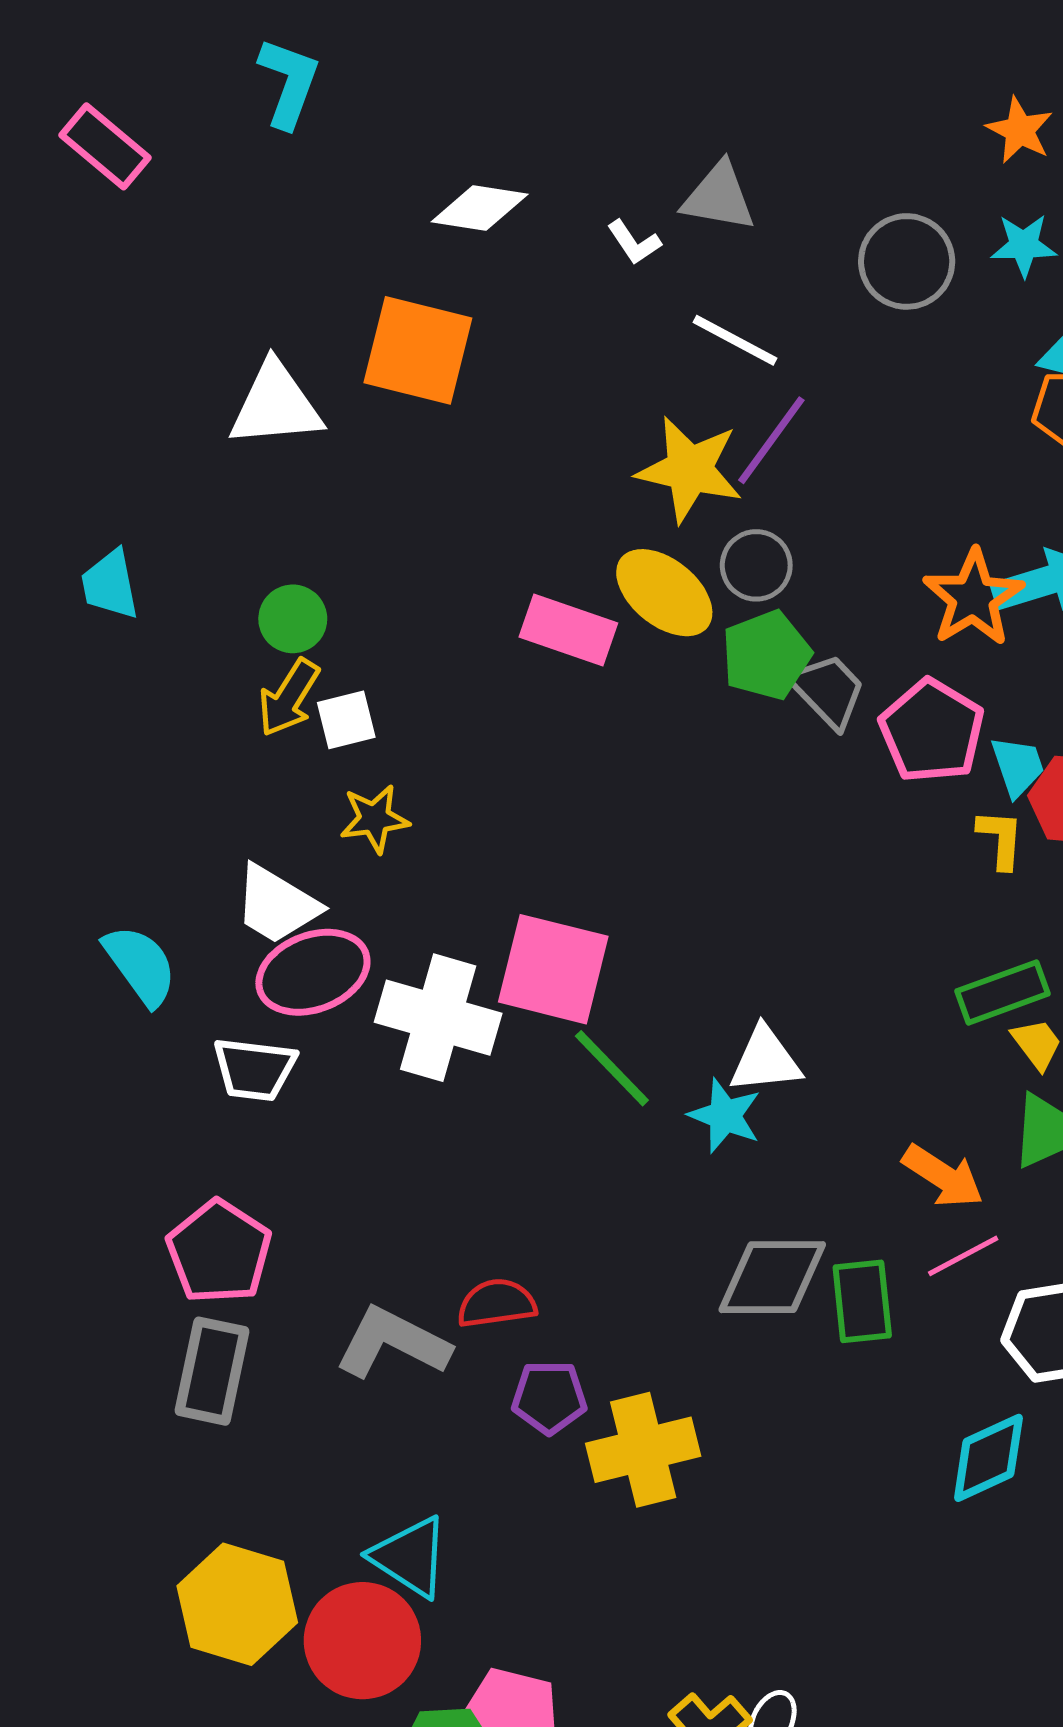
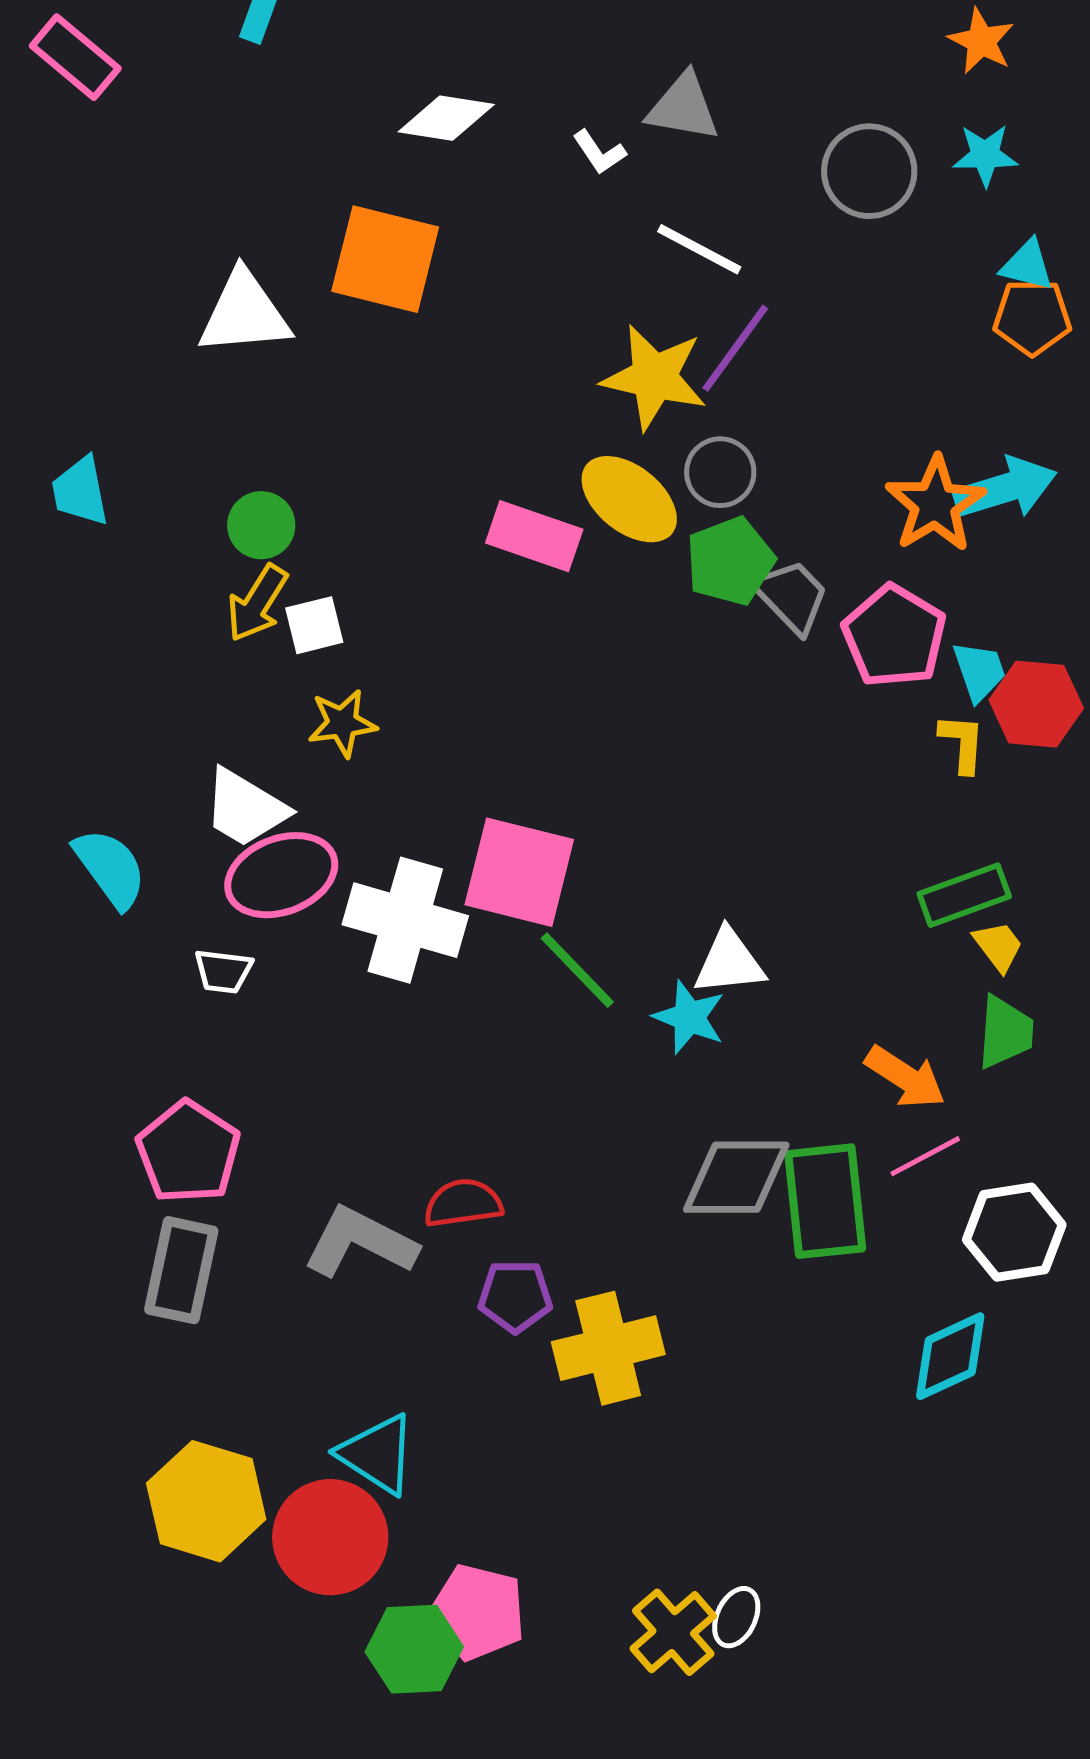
white trapezoid: (254, 1069) -> (223, 971), size x0.7
green rectangle: (862, 1301) -> (825, 1201), size x1.4

